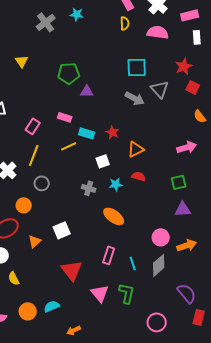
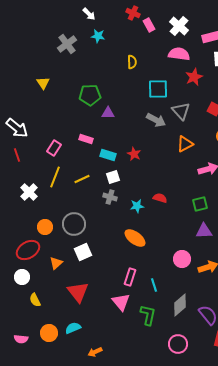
yellow semicircle: (125, 23) -> (132, 62), moved
red star: (184, 66) -> (194, 77), moved
yellow line: (69, 146) -> (82, 179), moved
orange triangle: (136, 149) -> (185, 144), moved
white square: (103, 161) -> (113, 177), moved
gray circle: (42, 183) -> (74, 224), moved, size x1.5
gray cross: (89, 188) -> (110, 197), moved
gray diamond: (159, 265) -> (180, 305), moved
red triangle: (72, 270) -> (78, 292), moved
pink triangle: (100, 293) -> (121, 302), moved

